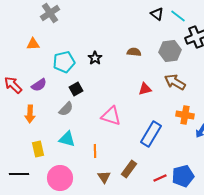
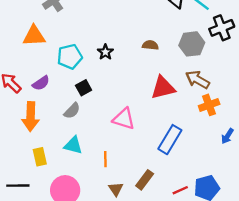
orange triangle: (33, 44) -> (34, 36), size x1.5
red triangle: (145, 89) -> (163, 88), size x1.6
orange arrow: (30, 114) -> (31, 117), size x1.4
orange cross: (185, 115) -> (209, 105), moved, turned -30

